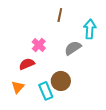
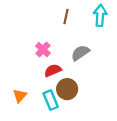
cyan arrow: (90, 29) -> (100, 15), moved
red semicircle: (27, 64) -> (53, 70), moved

